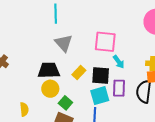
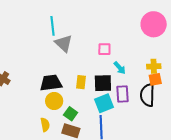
pink square: (105, 42) -> (104, 49), size x0.6
gray triangle: (64, 43) -> (64, 43), moved
yellow rectangle: (79, 72) -> (81, 82), turned -32
yellow semicircle: (24, 109) -> (45, 125), moved

